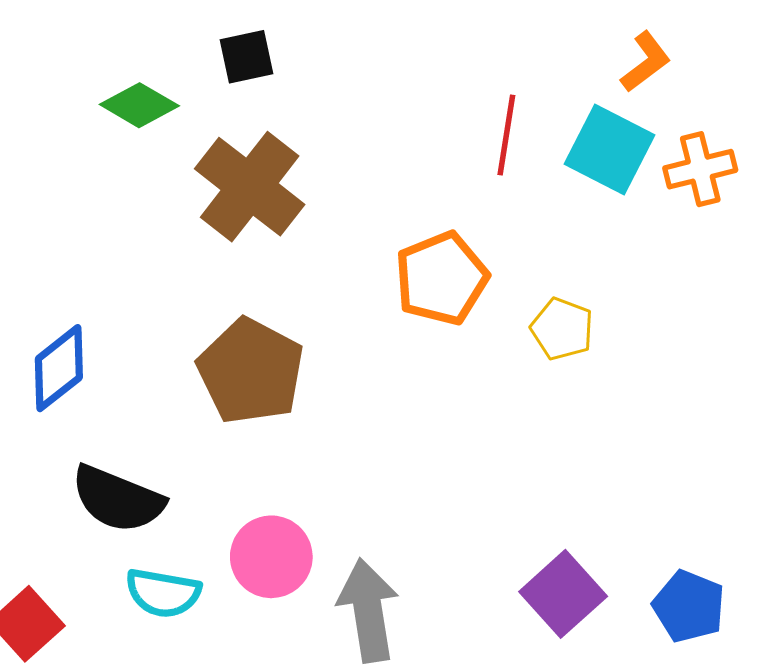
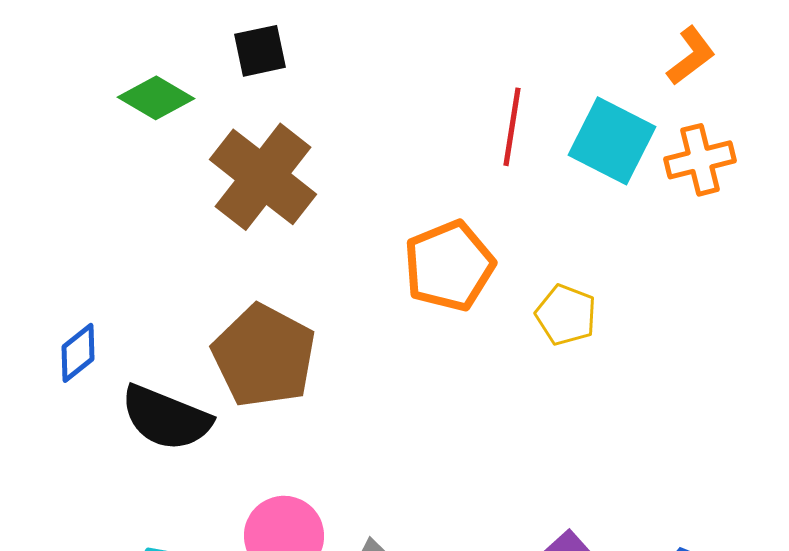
orange L-shape: (646, 62) -> (691, 56), moved
blue diamond: (59, 368) -> (78, 353), size x0.7
black semicircle: (118, 499) -> (166, 418), moved

